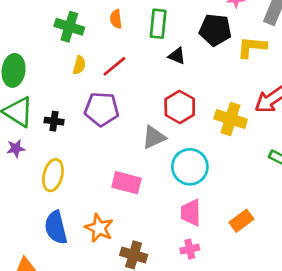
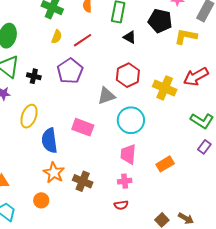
purple pentagon: (102, 109) -> (70, 71), turned 30
blue semicircle: (56, 227) -> (49, 141), moved
orange star: (99, 228) -> (54, 173), moved

